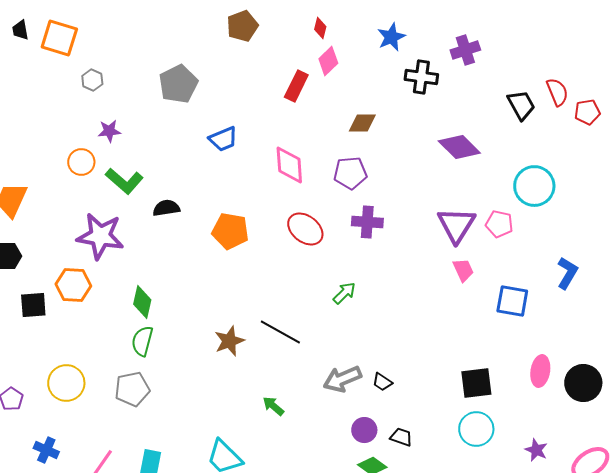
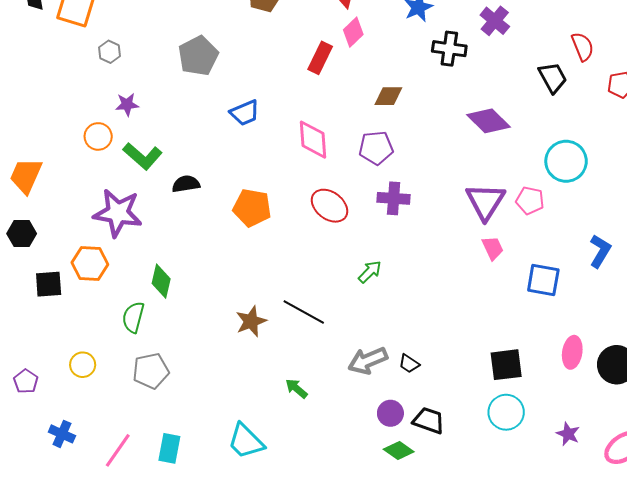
purple cross: (465, 50) -> (495, 21), turned -32
red semicircle: (557, 92) -> (583, 47), moved
green semicircle: (142, 341) -> (133, 317), moved
yellow circle: (66, 383) -> (83, 365), size x0.7
black trapezoid: (401, 437) -> (429, 420), size x1.4

